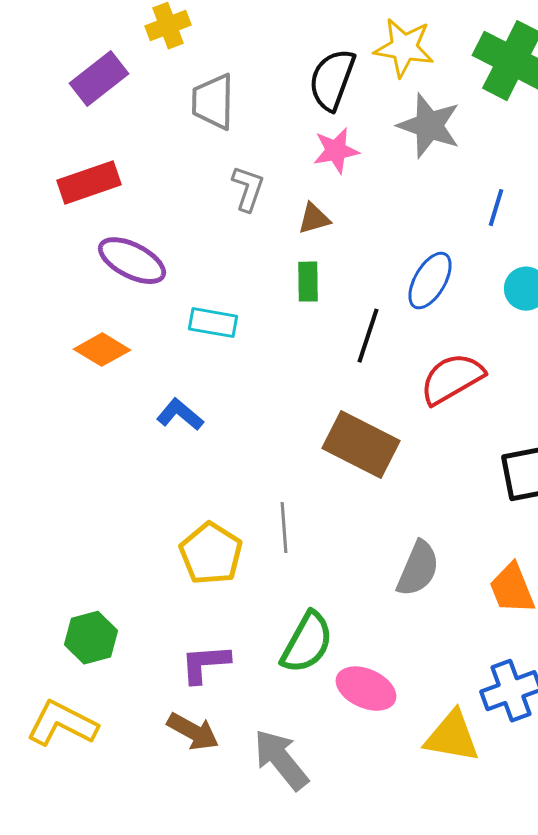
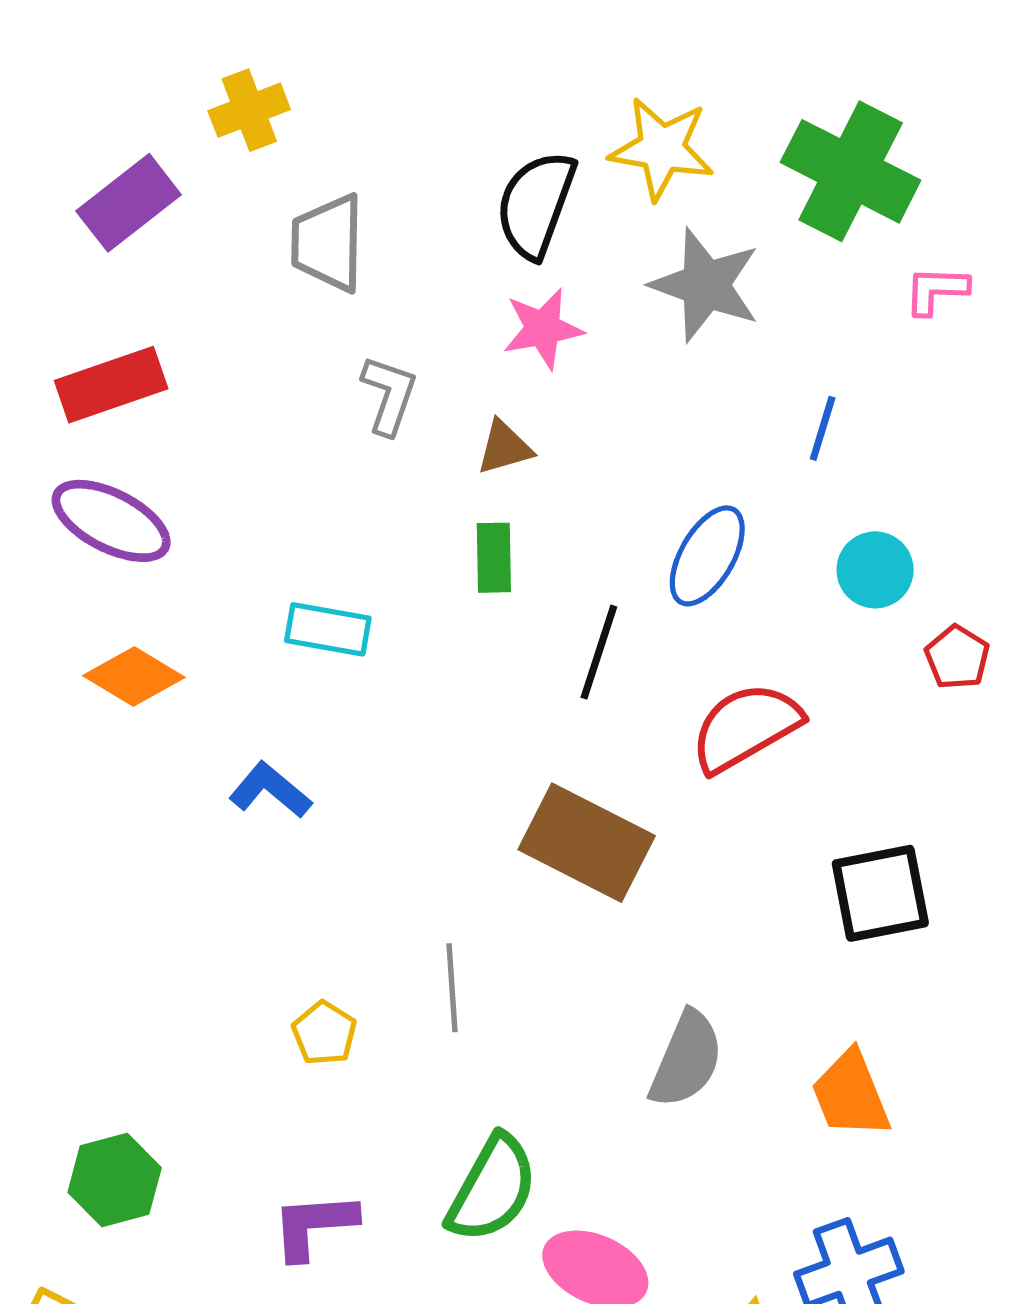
purple ellipse: (132, 261) -> (111, 521), moved
yellow pentagon: (211, 554) -> (324, 1033), size x0.6

